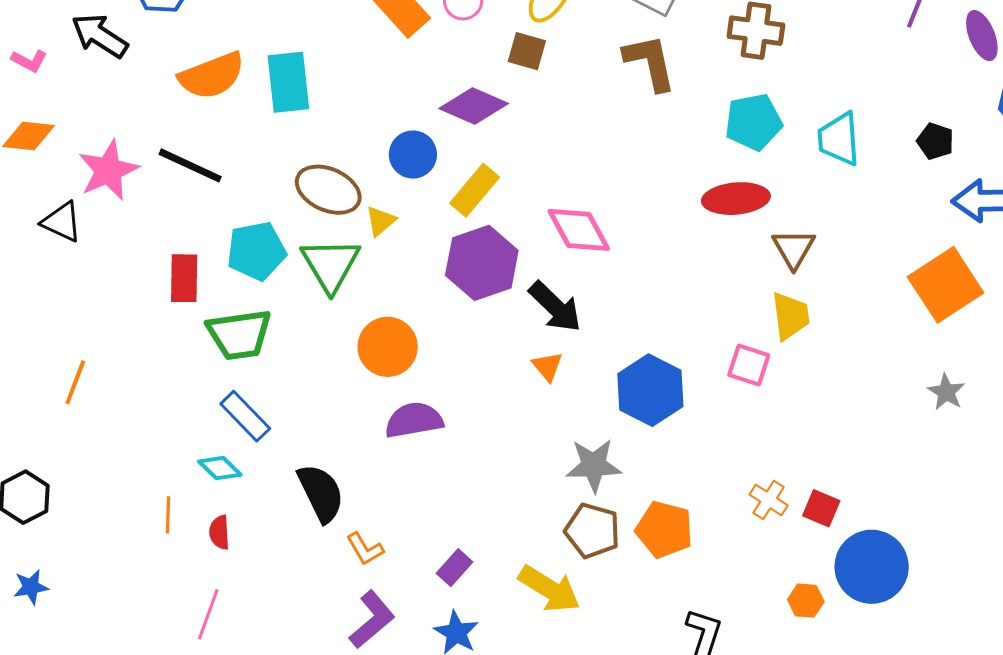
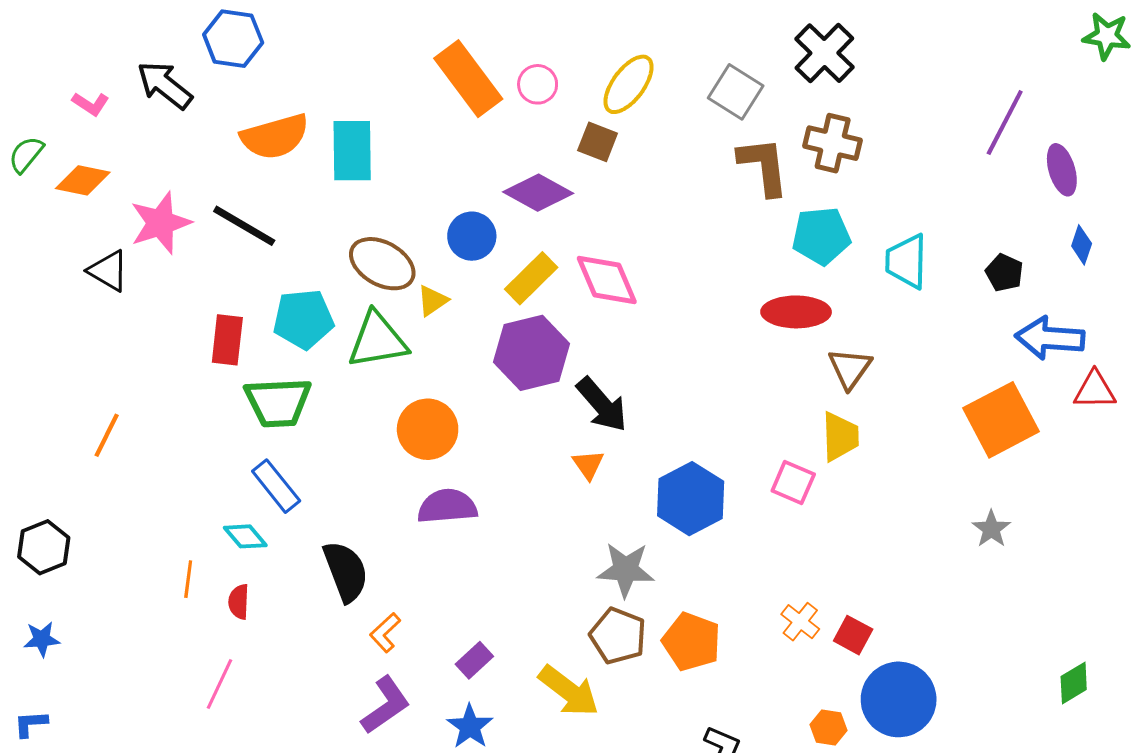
brown L-shape: (650, 62) -> (764, 166), moved
pink diamond: (579, 230) -> (607, 280), moved
green triangle: (331, 265) -> (377, 340), turned 46
orange L-shape: (365, 549) -> (385, 633), turned 72

